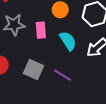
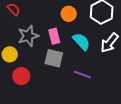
gray square: (34, 69) -> (54, 58), moved

